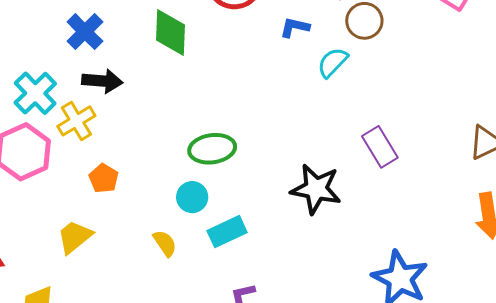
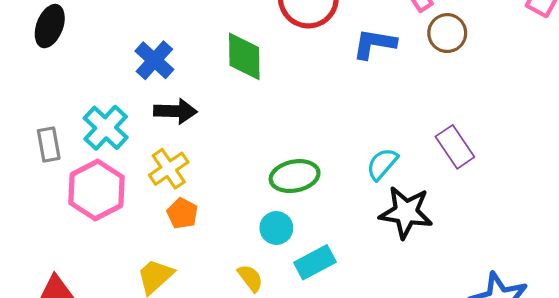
blue L-shape: (295, 27) -> (374, 44), size x1.4
cyan semicircle: (333, 62) -> (382, 164), moved
yellow cross: (76, 121) -> (169, 169), moved
purple rectangle: (380, 147) -> (455, 147), moved

